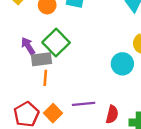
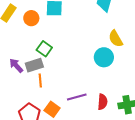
green square: (56, 43) -> (44, 49), size x0.7
purple arrow: (28, 46) -> (16, 65), moved

